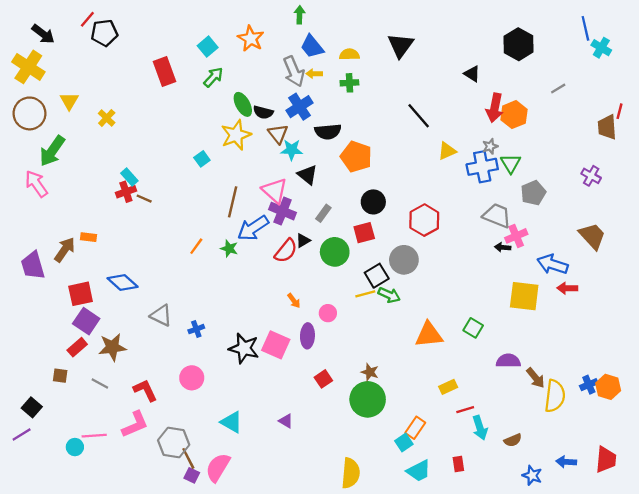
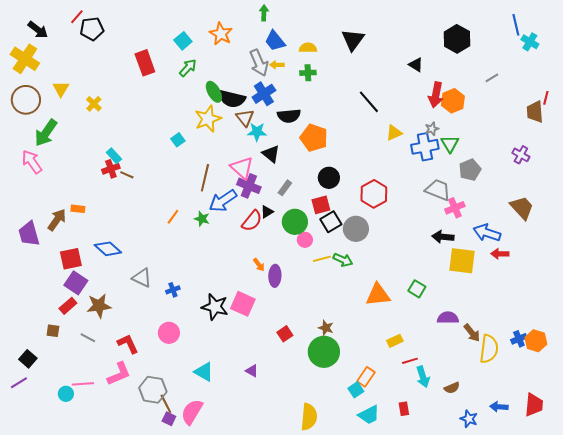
black semicircle: (263, 112) -> (232, 99), size x1.5
black arrow: (503, 247) -> (443, 237), moved, size x1.5
black square: (377, 276) -> (331, 222), moved
pink circle: (328, 313) -> (305, 240), moved
purple ellipse: (307, 336) -> (275, 276), moved

